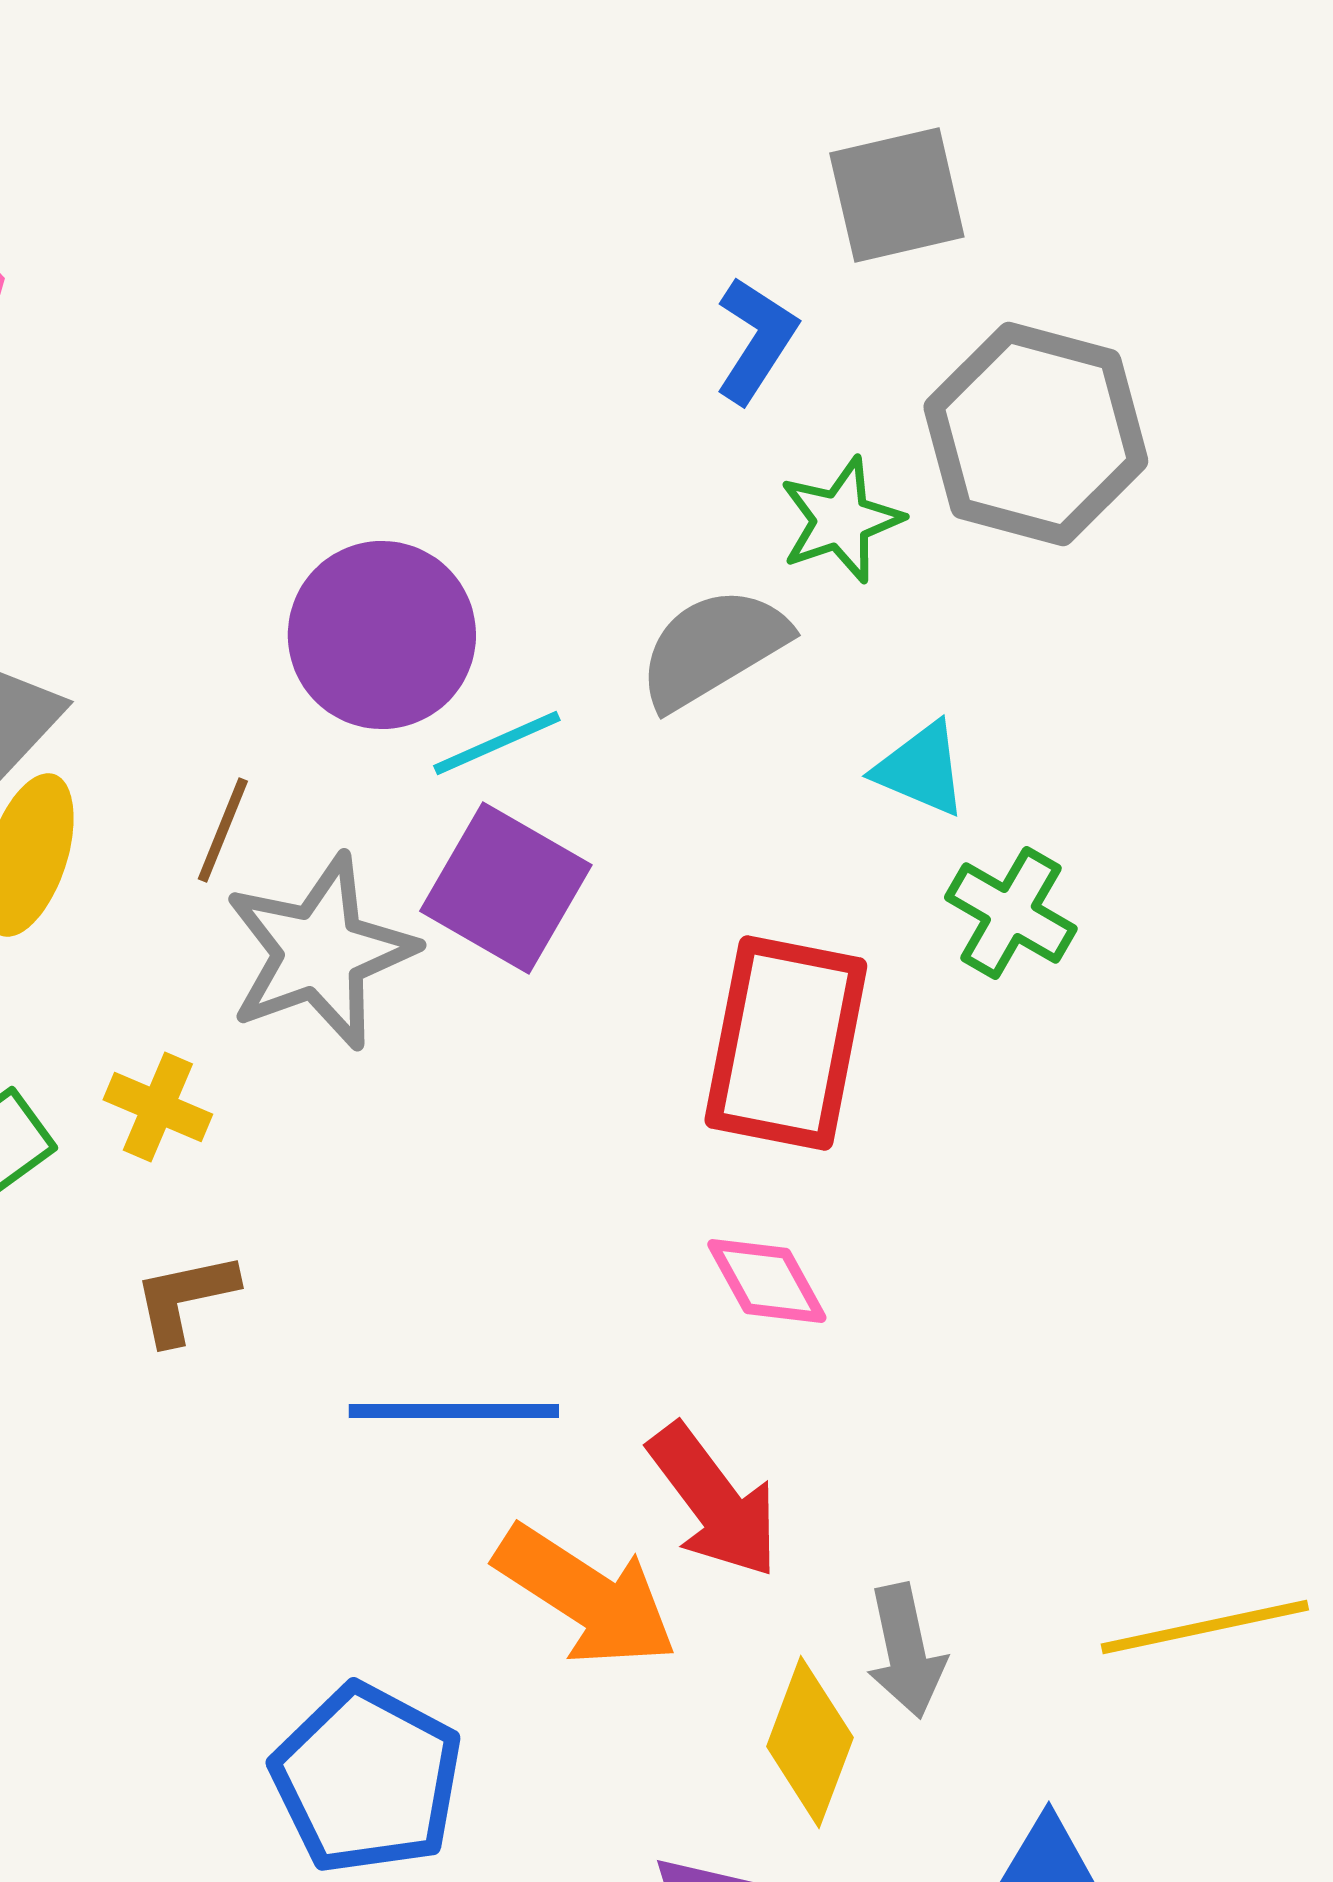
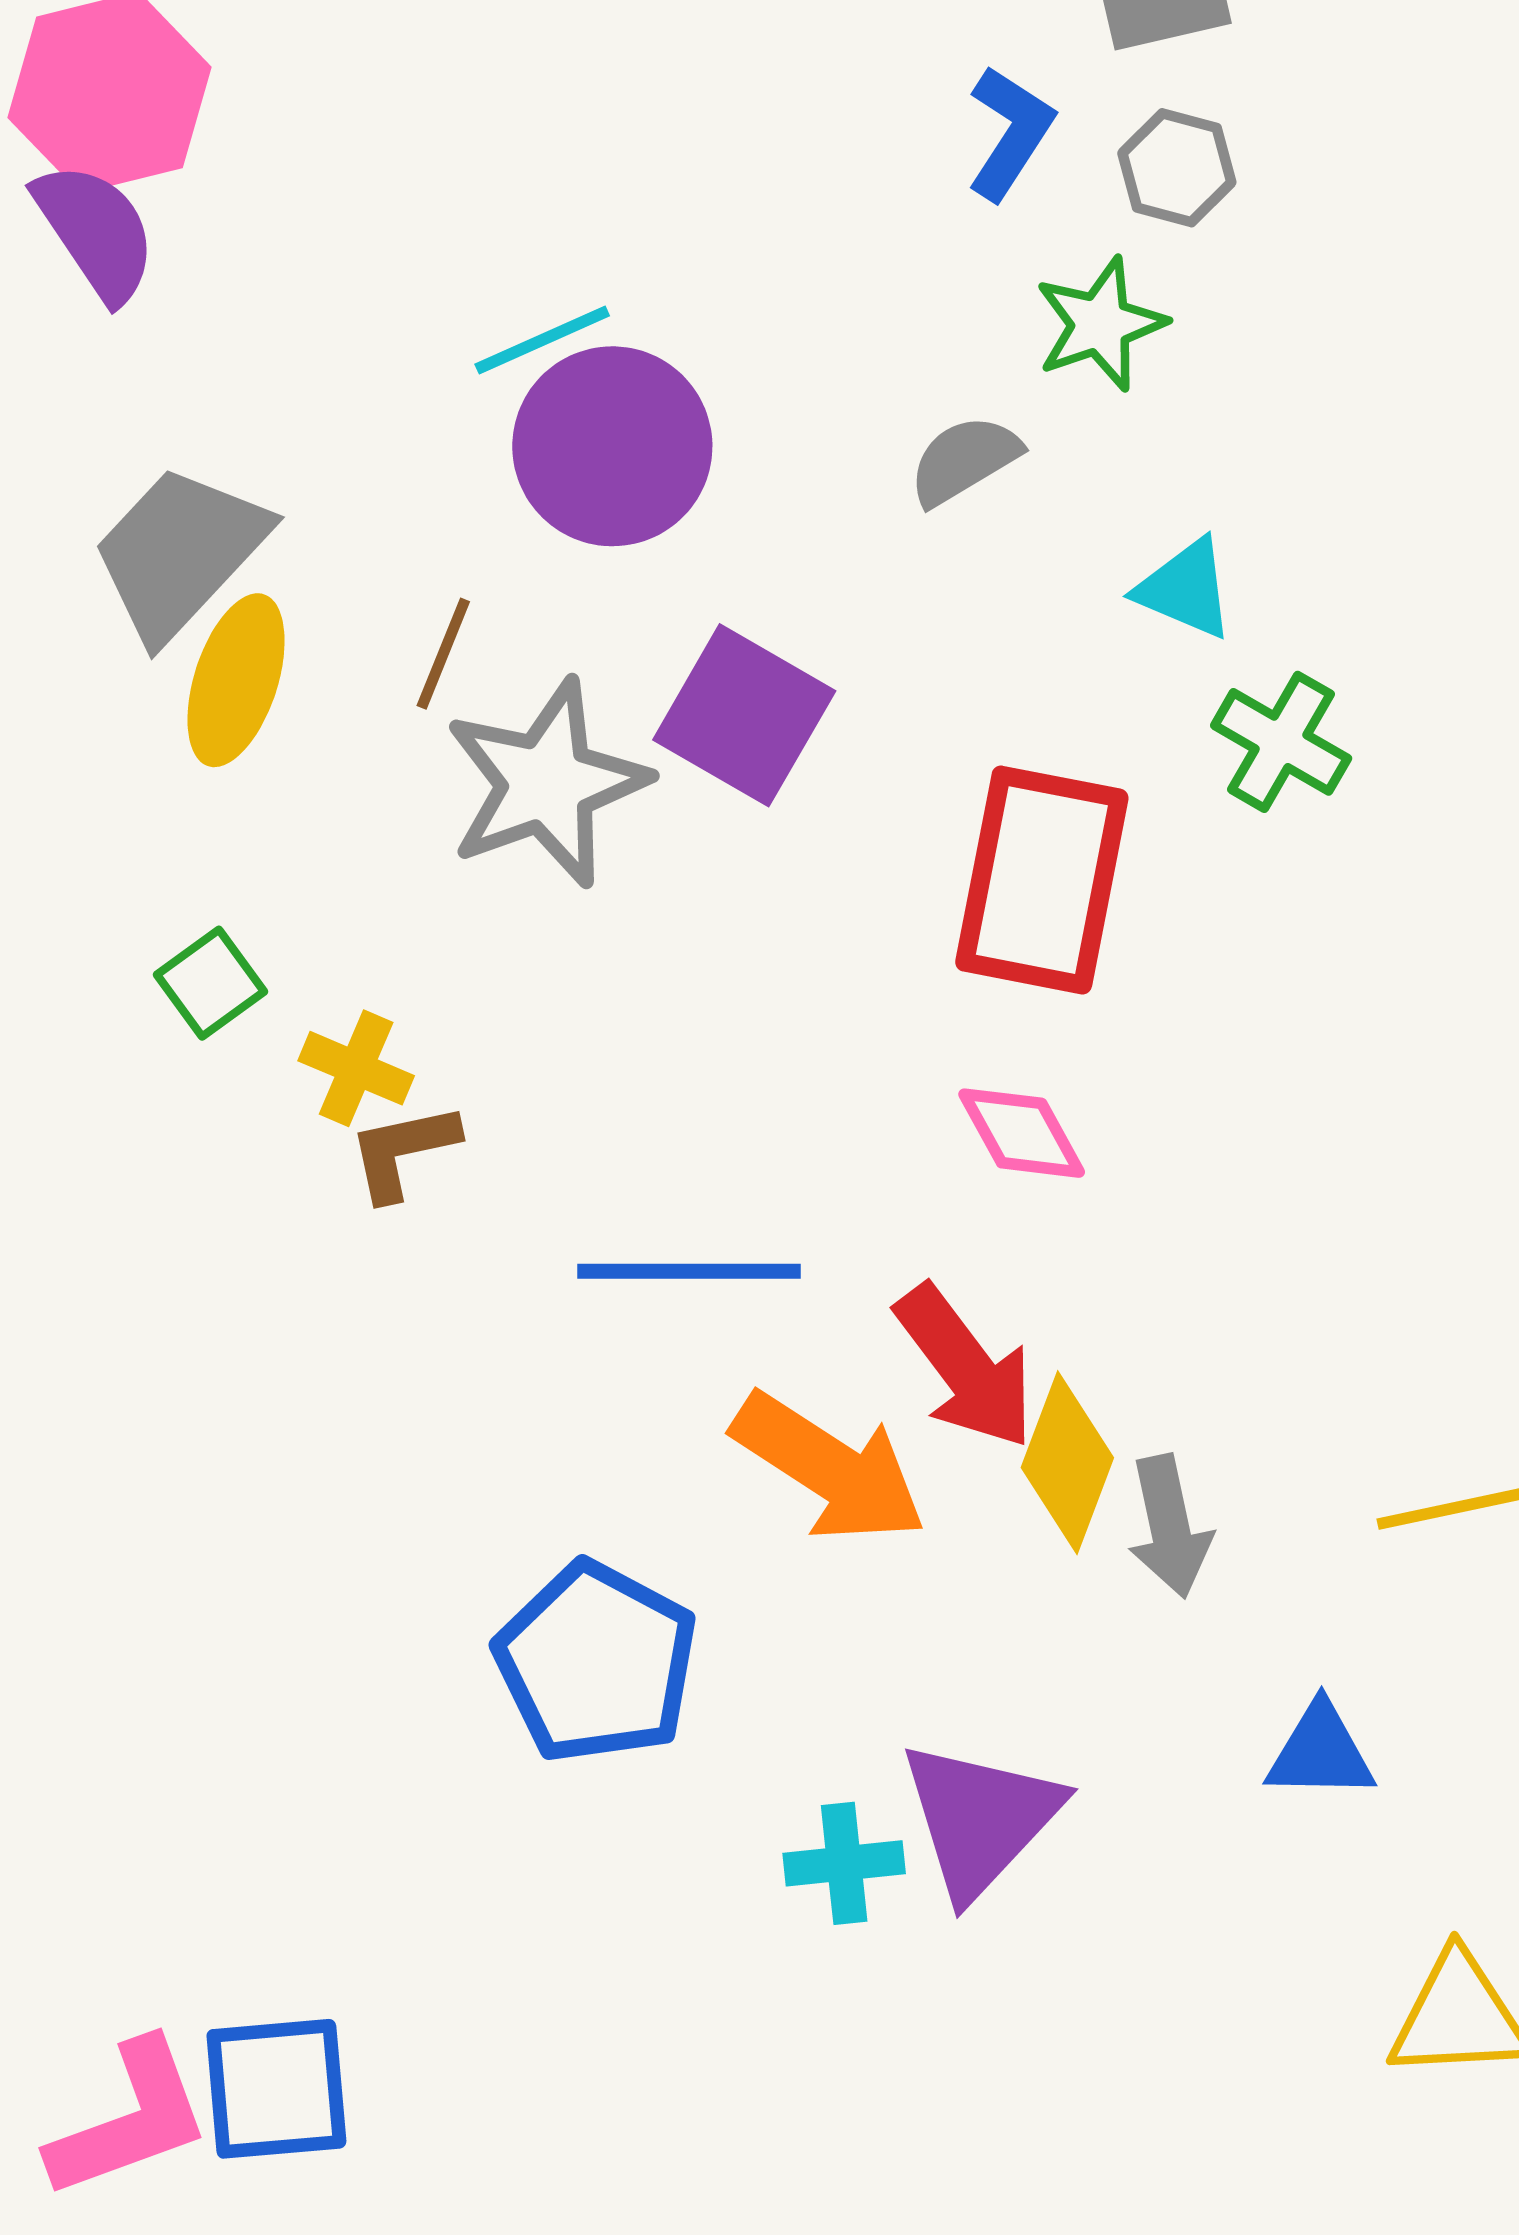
gray hexagon: (1036, 434) -> (1177, 168), moved, size x0.5
gray semicircle: (713, 648) -> (964, 460), size x0.7
cyan line: (497, 743) -> (542, 340), moved
yellow cross: (158, 1107) -> (356, 1068), moved
yellow diamond: (810, 1742) -> (1067, 1463), moved

